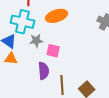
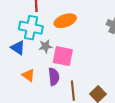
pink square: (53, 51) -> (63, 56), size x1.5
orange triangle: (11, 59) -> (28, 75), moved, turned 32

